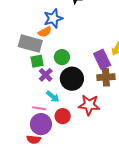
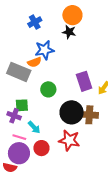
purple rectangle: (102, 59) -> (84, 81), moved
green square: (37, 61) -> (22, 105), moved
purple cross: (46, 75) -> (14, 116), moved, turned -32
black circle: (72, 79) -> (72, 112), moved

